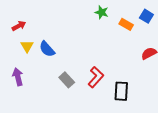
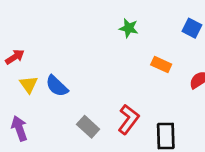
orange rectangle: (126, 24) -> (161, 65), moved

